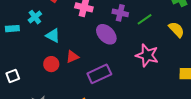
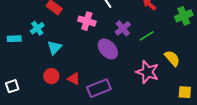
purple cross: (120, 13) -> (123, 28), turned 35
yellow semicircle: (176, 30) -> (172, 58), moved
cyan triangle: (53, 35) -> (54, 48), turned 42
red triangle: (72, 57) -> (74, 79), moved, turned 48

